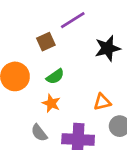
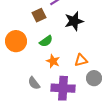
black star: (108, 48) -> (74, 21), moved
orange star: (51, 103) -> (53, 61), moved

